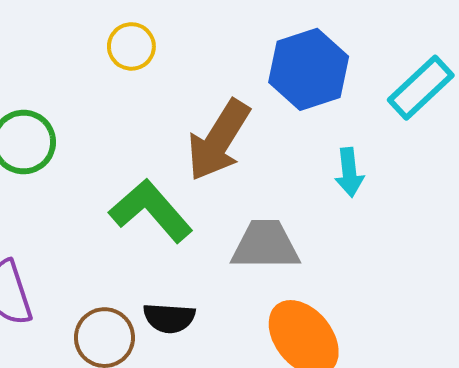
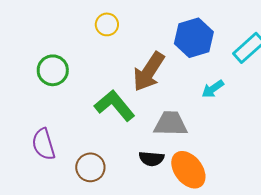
cyan arrow: (349, 172) -> (213, 89), turned 60
black semicircle: (169, 318) -> (151, 159), moved

